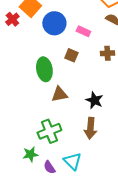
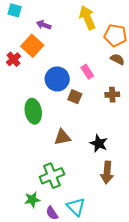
blue circle: (54, 23) -> (57, 79), moved
pink rectangle: (83, 31) -> (87, 72), turned 32
green ellipse: (44, 69) -> (33, 111), moved
brown arrow: (90, 128) -> (107, 173), moved

